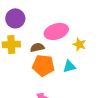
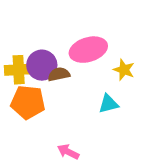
purple circle: (15, 18) -> (42, 65), moved
orange pentagon: (43, 65) -> (28, 102), moved

